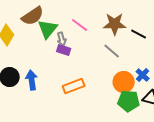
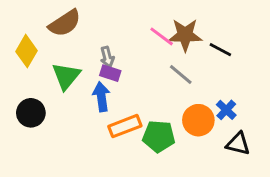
pink line: (80, 25) -> (162, 36), moved
green triangle: (48, 29) -> (66, 76), moved
blue arrow: (32, 80) -> (101, 97), moved
green pentagon: (129, 101) -> (159, 136), moved

